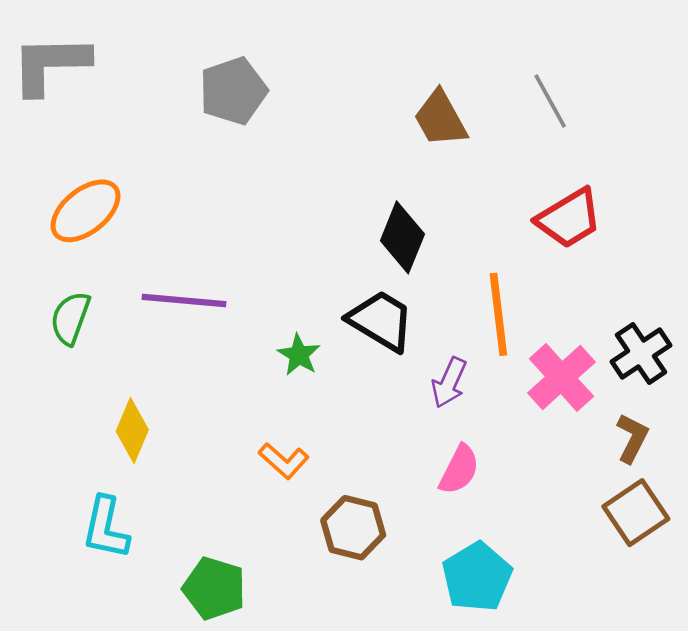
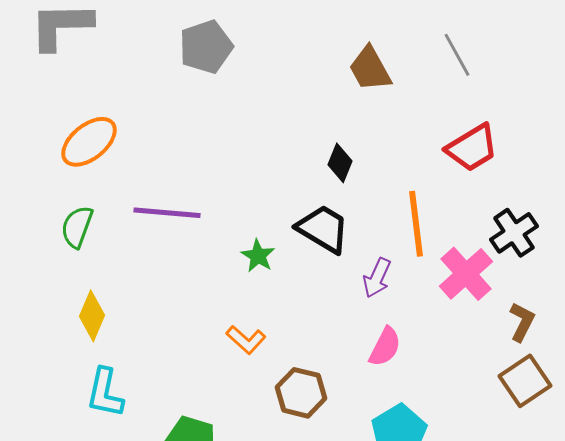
black diamond: (402, 237) -> (340, 163), size x0.7
black cross: (641, 354) -> (514, 233), moved
yellow diamond: (132, 431) -> (92, 316), moved

